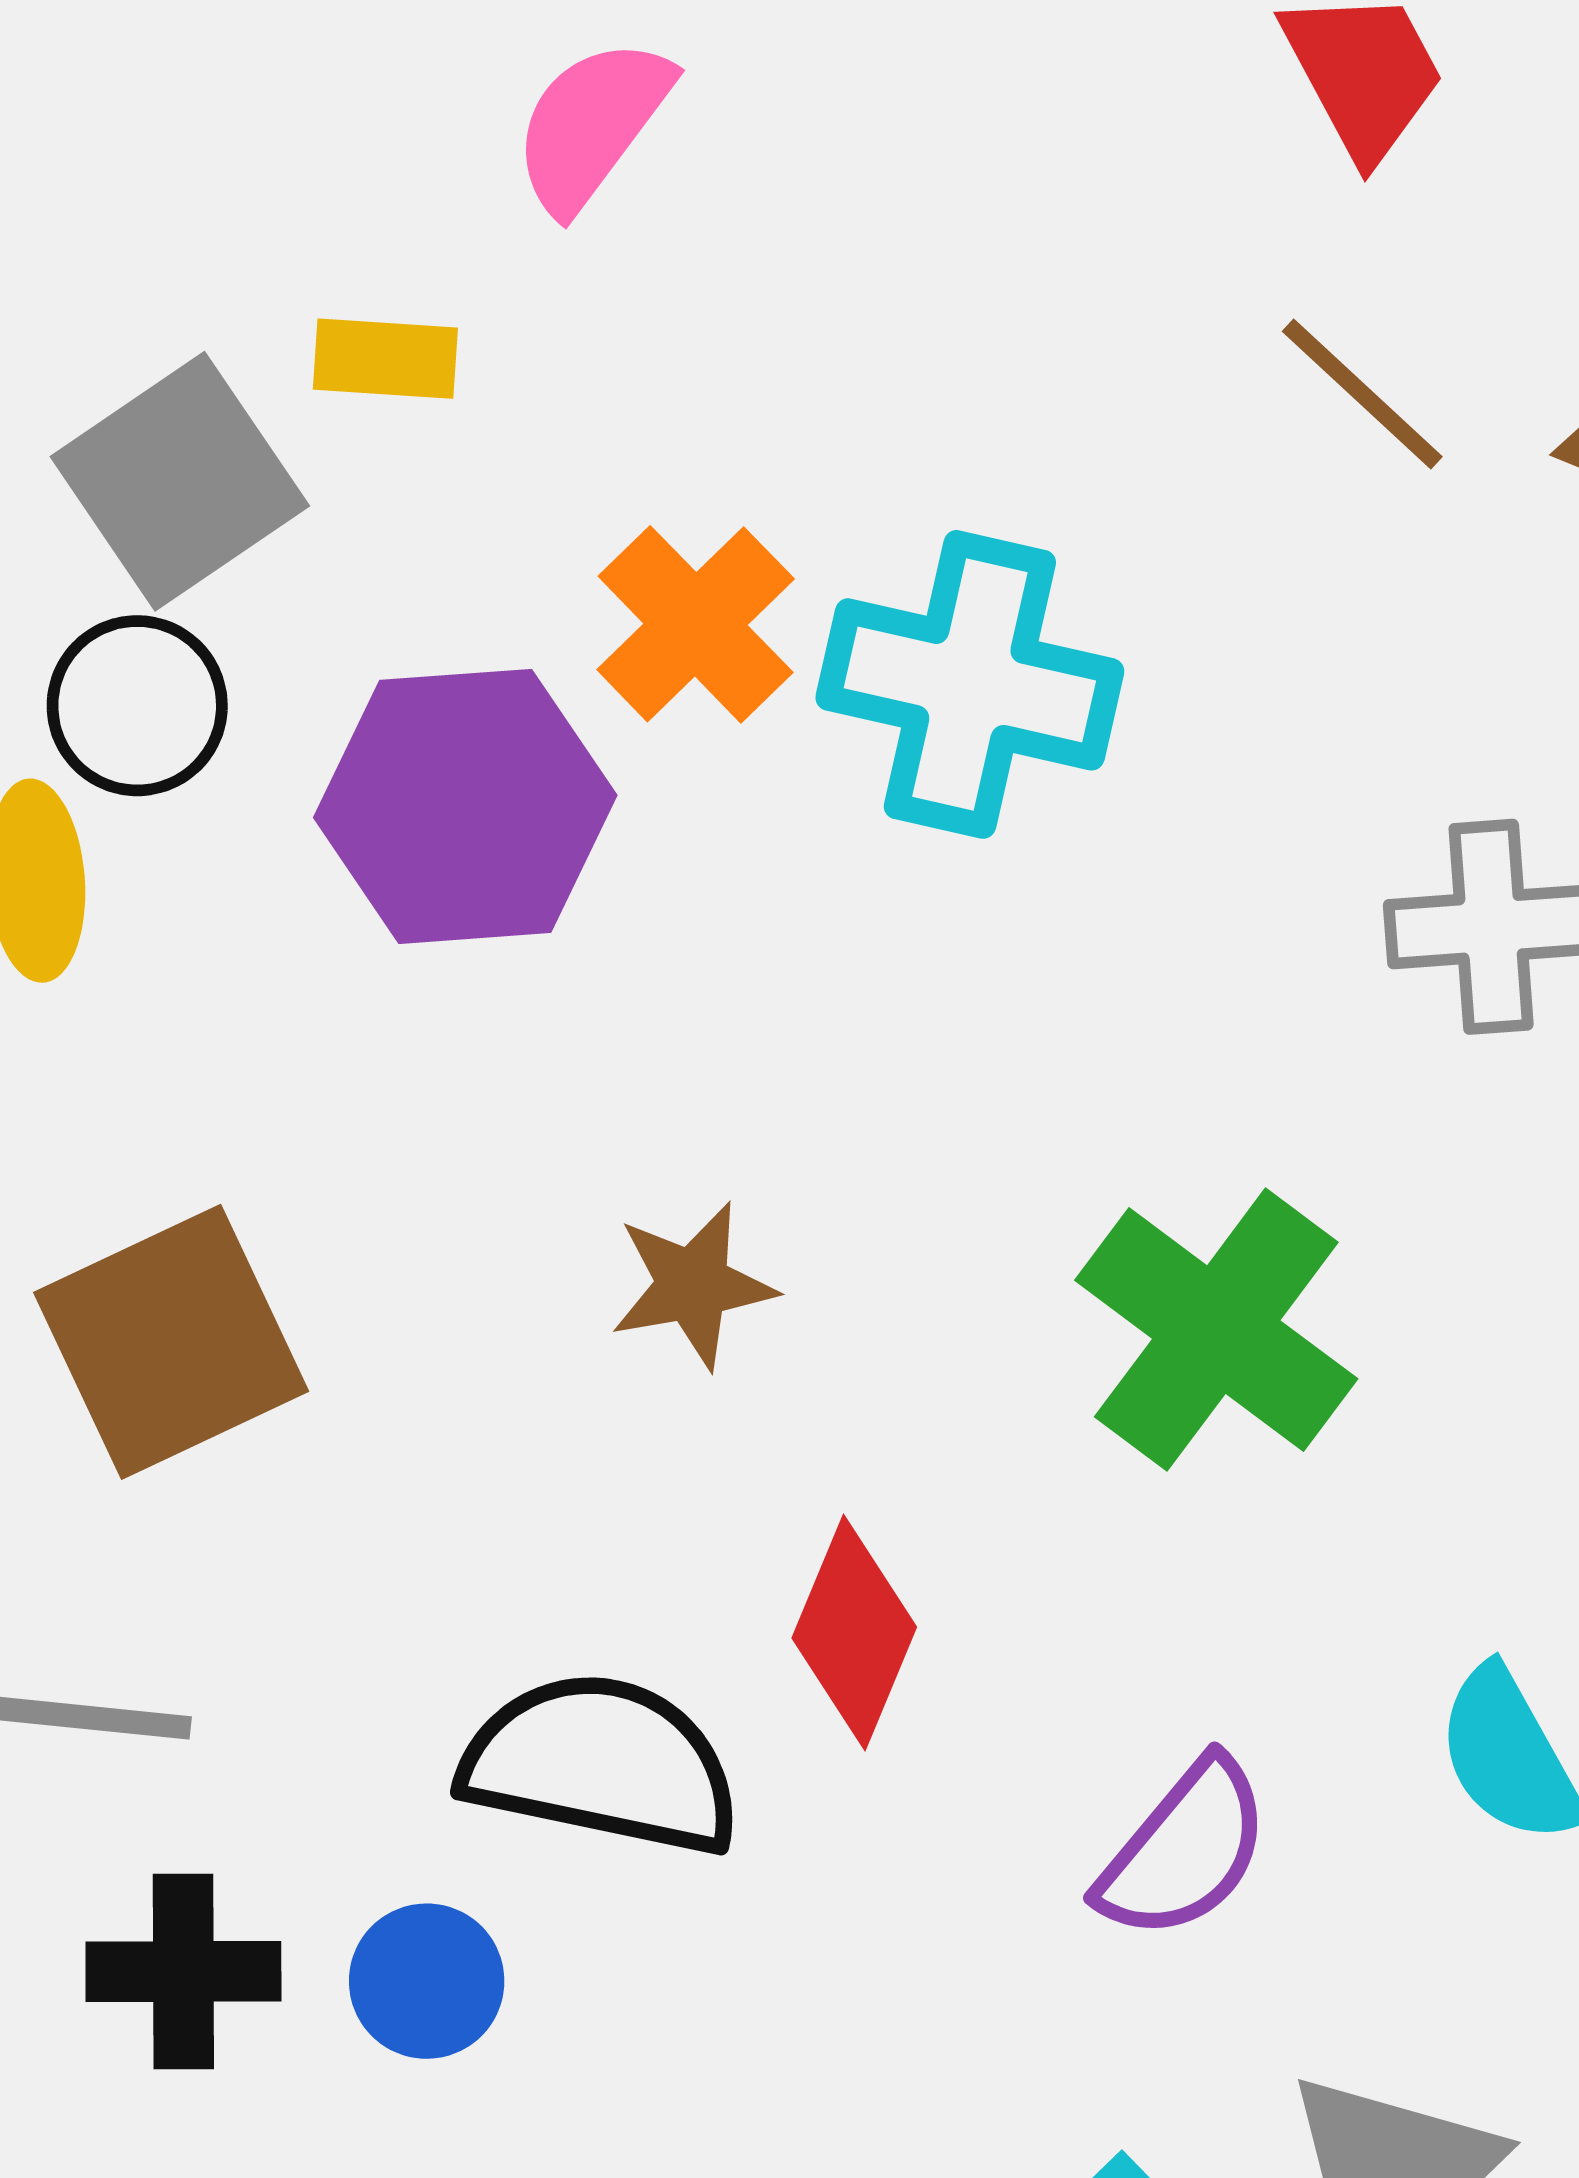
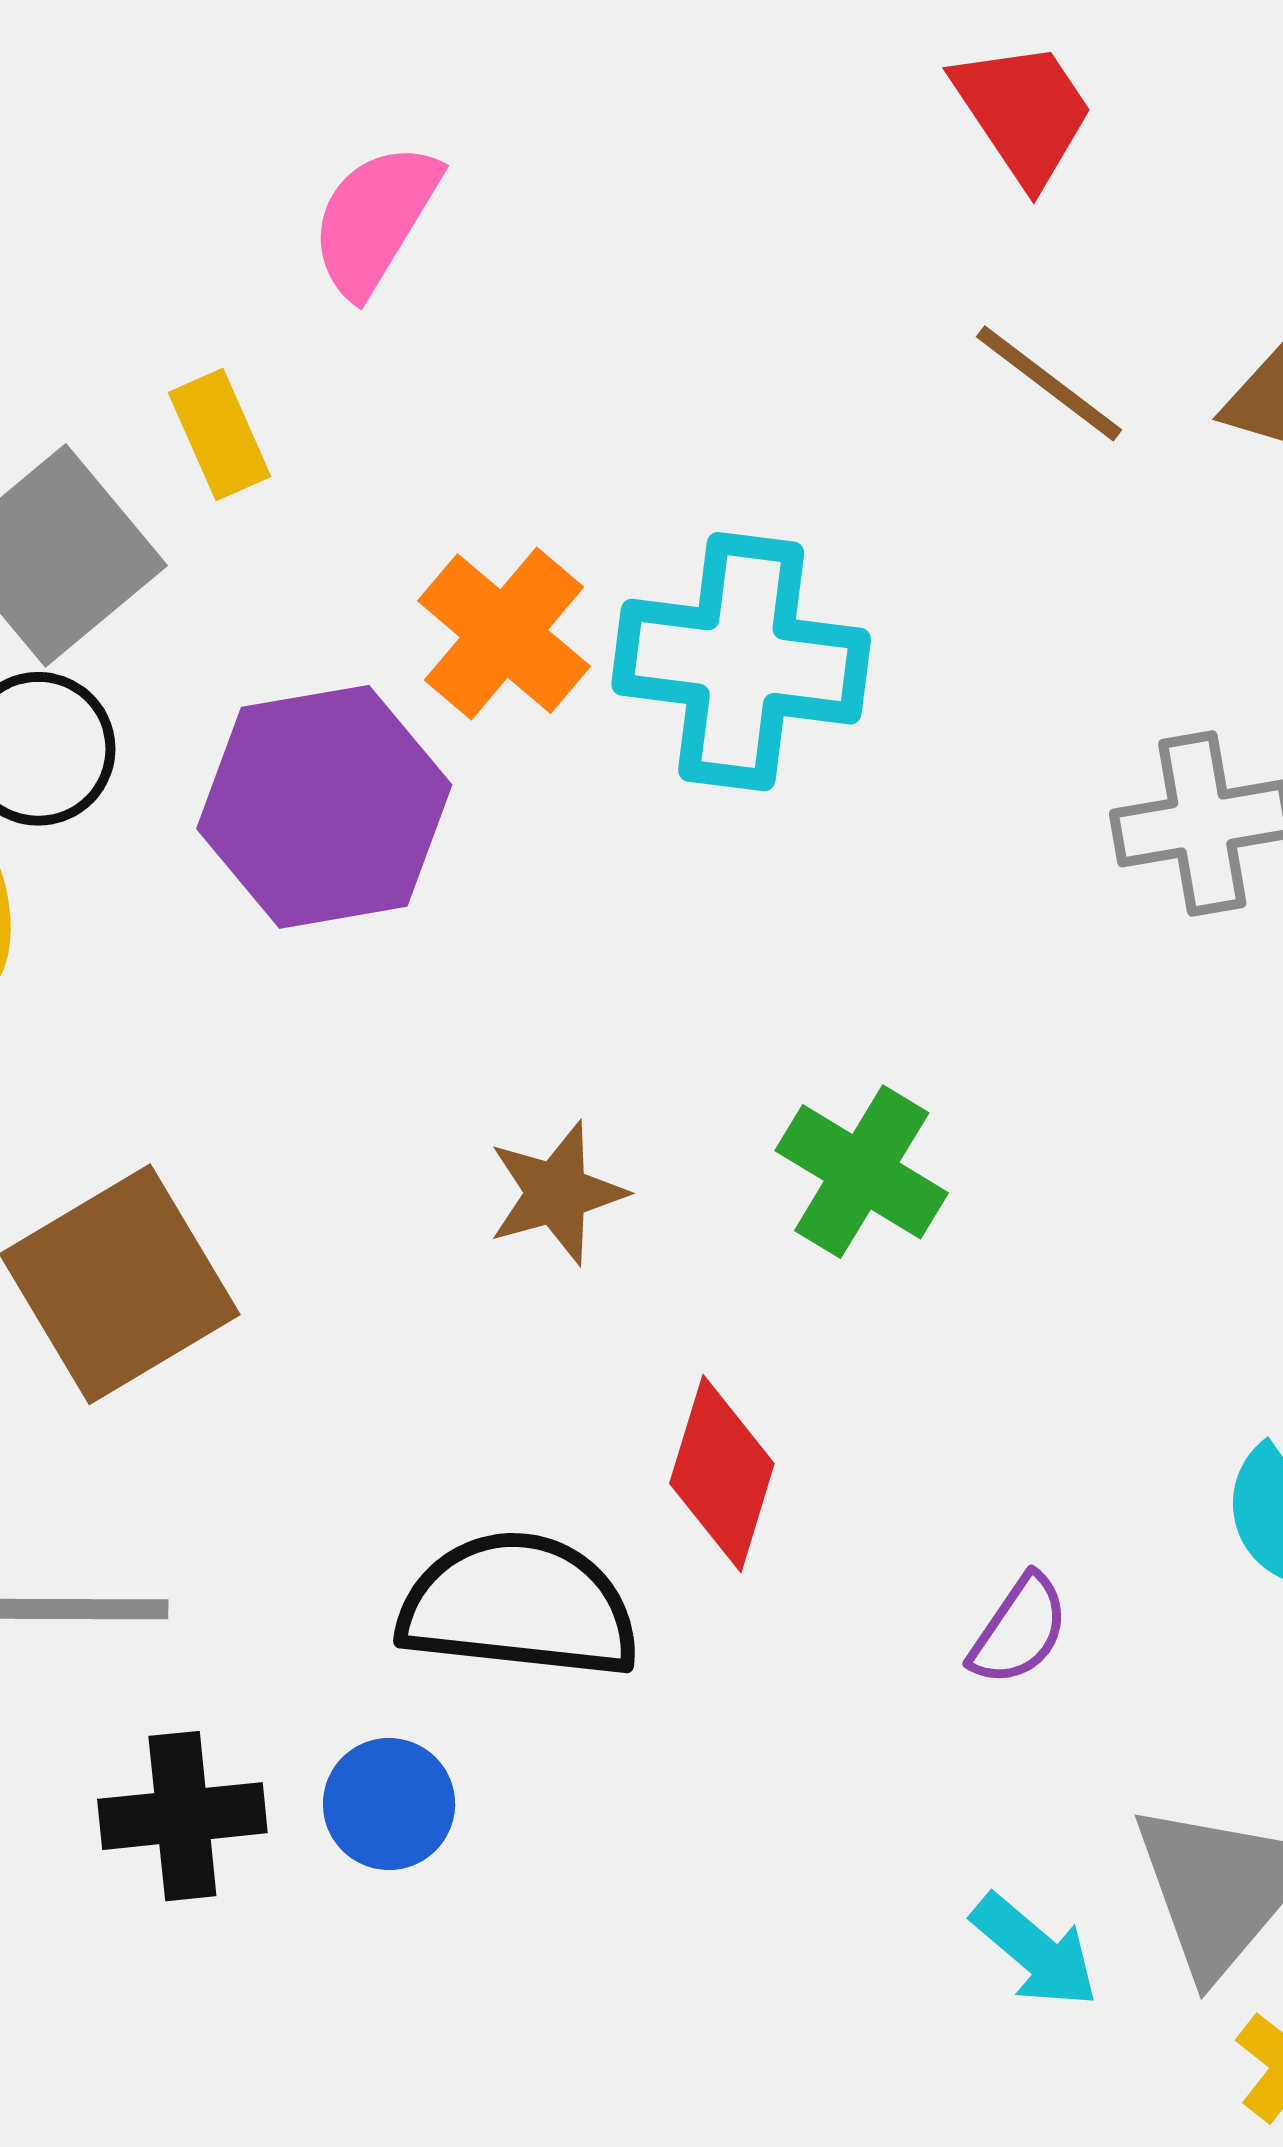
yellow rectangle: (385, 359) -> (219, 434), turned 68
green cross: (1216, 1330) -> (862, 1172), moved, size x0.7
purple semicircle: (1184, 1850) -> (1019, 1630), size x0.7

